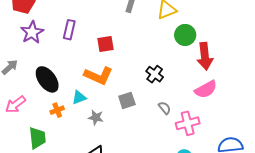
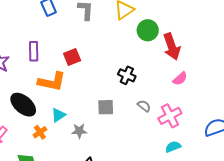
orange L-shape: (98, 76) -> (52, 82), moved
pink semicircle: (206, 89) -> (180, 79), size x0.7
gray square: (127, 100) -> (106, 107), turned 30

